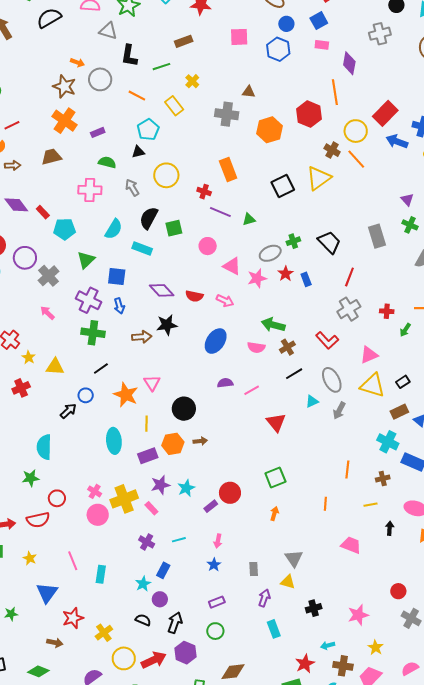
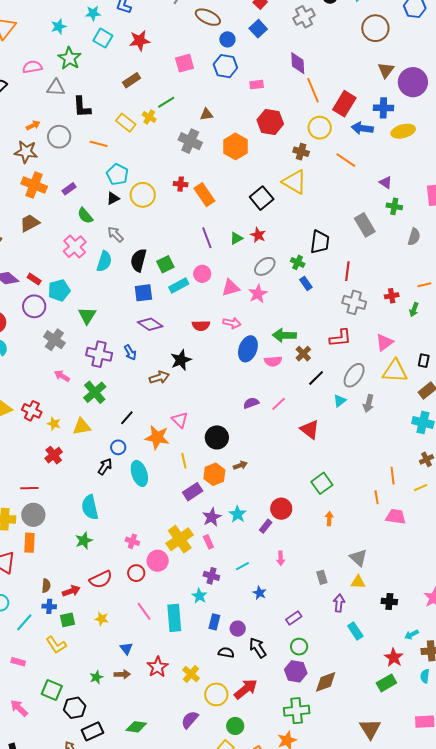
gray cross: (380, 34) -> (304, 17), moved
pink rectangle: (322, 45) -> (257, 85), moved
orange arrow: (77, 62) -> (33, 125), turned -32
green line: (161, 67) -> (166, 102), moved
orange line: (335, 92) -> (313, 90), moved
yellow rectangle: (174, 106) -> (126, 123), moved
gray cross: (227, 114) -> (190, 141), turned 30
orange line: (356, 159) -> (346, 160), moved
green semicircle: (107, 162) -> (85, 216), turned -132
yellow circle: (166, 175) -> (143, 195), moved
yellow triangle: (319, 178) -> (295, 182), turned -40
pink cross: (90, 190) -> (75, 247), turned -30
red cross: (204, 192) -> (181, 184), moved
purple line: (220, 212) -> (207, 238), turned 60
cyan semicircle: (114, 229) -> (104, 261), moved
green cross: (293, 241) -> (298, 262), moved, turned -32
black trapezoid: (329, 242) -> (320, 242), turned 65
cyan rectangle: (142, 249) -> (179, 285), moved, turned -36
purple circle: (25, 258) -> (34, 306), moved
pink triangle: (232, 266) -> (231, 288), turned -30
red star: (286, 274) -> (258, 235), moved
blue square: (117, 277) -> (143, 293), moved
purple diamond: (162, 290) -> (150, 324), moved
gray cross: (349, 309) -> (354, 302), turned -30
green cross: (93, 333) -> (95, 392), moved, turned -35
red L-shape: (327, 340) -> (340, 338), turned -40
blue ellipse: (216, 341) -> (248, 349), moved
gray ellipse: (332, 380) -> (354, 375), turned 75
black rectangle: (403, 382) -> (424, 361), turned -32
cyan ellipse: (114, 441) -> (139, 473), moved
orange line: (347, 470) -> (393, 476), moved
pink cross: (95, 491) -> (132, 541), moved
red circle: (57, 498) -> (136, 573), moved
pink rectangle: (151, 508) -> (208, 542), turned 32
pink trapezoid: (351, 545) -> (396, 517), moved
blue star: (214, 565) -> (260, 593), moved
blue rectangle: (163, 570) -> (214, 622), moved
cyan rectangle: (101, 574) -> (174, 618), size x1.5
cyan star: (143, 584) -> (199, 596), moved
blue triangle: (47, 593) -> (126, 648), size x0.6
black cross: (314, 608) -> (389, 602), turned 35
black arrow: (175, 623) -> (258, 648), turned -40
brown arrow: (55, 643) -> (122, 674), moved
purple hexagon: (185, 653) -> (296, 671), moved

